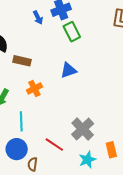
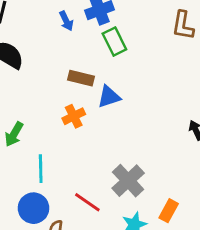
brown rectangle: (22, 61) -> (81, 78), moved
orange cross: (34, 89) -> (74, 116), moved
orange rectangle: (111, 150) -> (169, 211), turned 42

